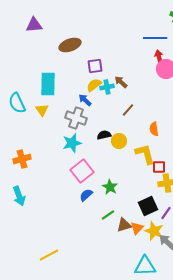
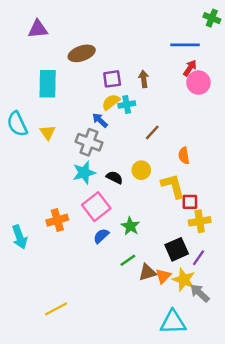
red arrow: (159, 57) -> (190, 68), turned 48
brown arrow: (121, 82) -> (144, 79), moved, turned 40
cyan rectangle: (48, 84) -> (48, 84), moved
black semicircle: (104, 135) -> (114, 177), moved, turned 40
orange cross: (22, 159) -> (57, 220), moved

